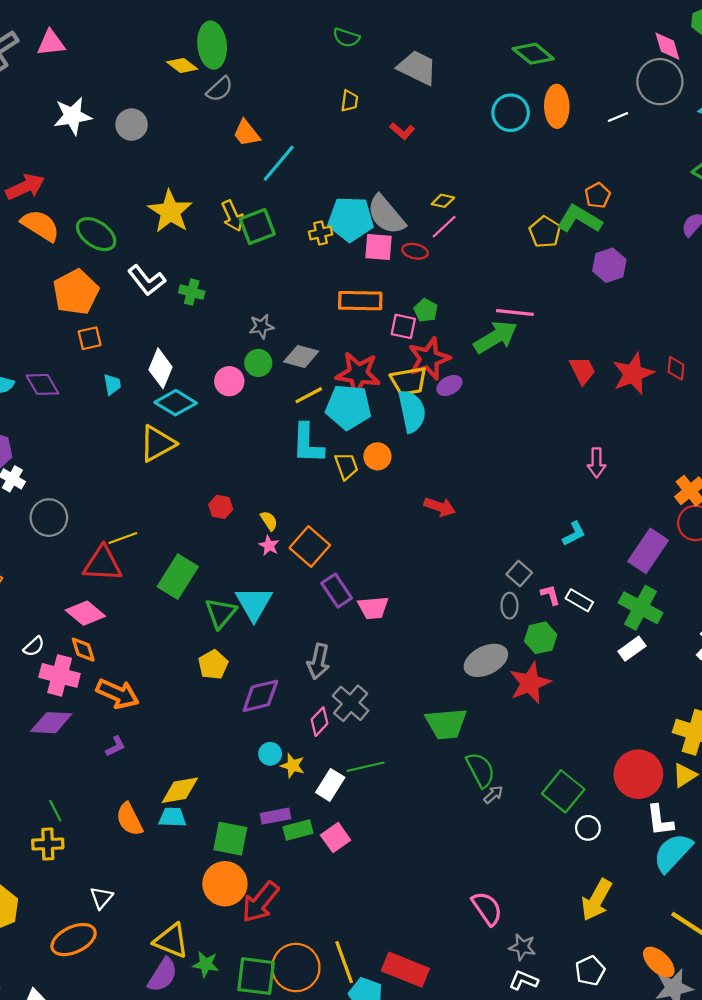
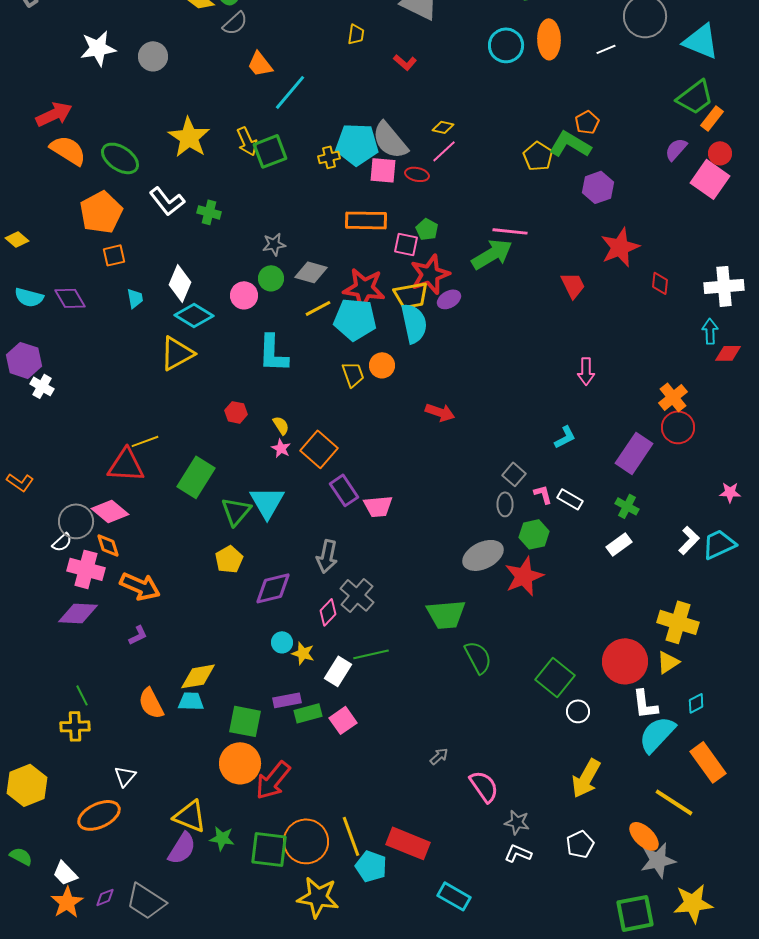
red star: (633, 374) -> (620, 247), moved
cyan L-shape: (308, 443) -> (273, 353), moved
gray circle: (49, 518) -> (76, 521), moved
green cross: (641, 608) -> (627, 506), size x0.6
gray arrow: (493, 795) -> (439, 756), moved

